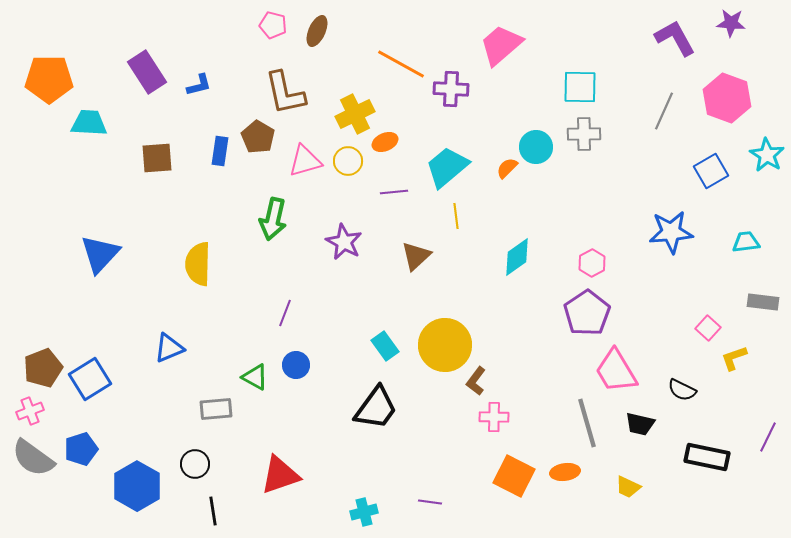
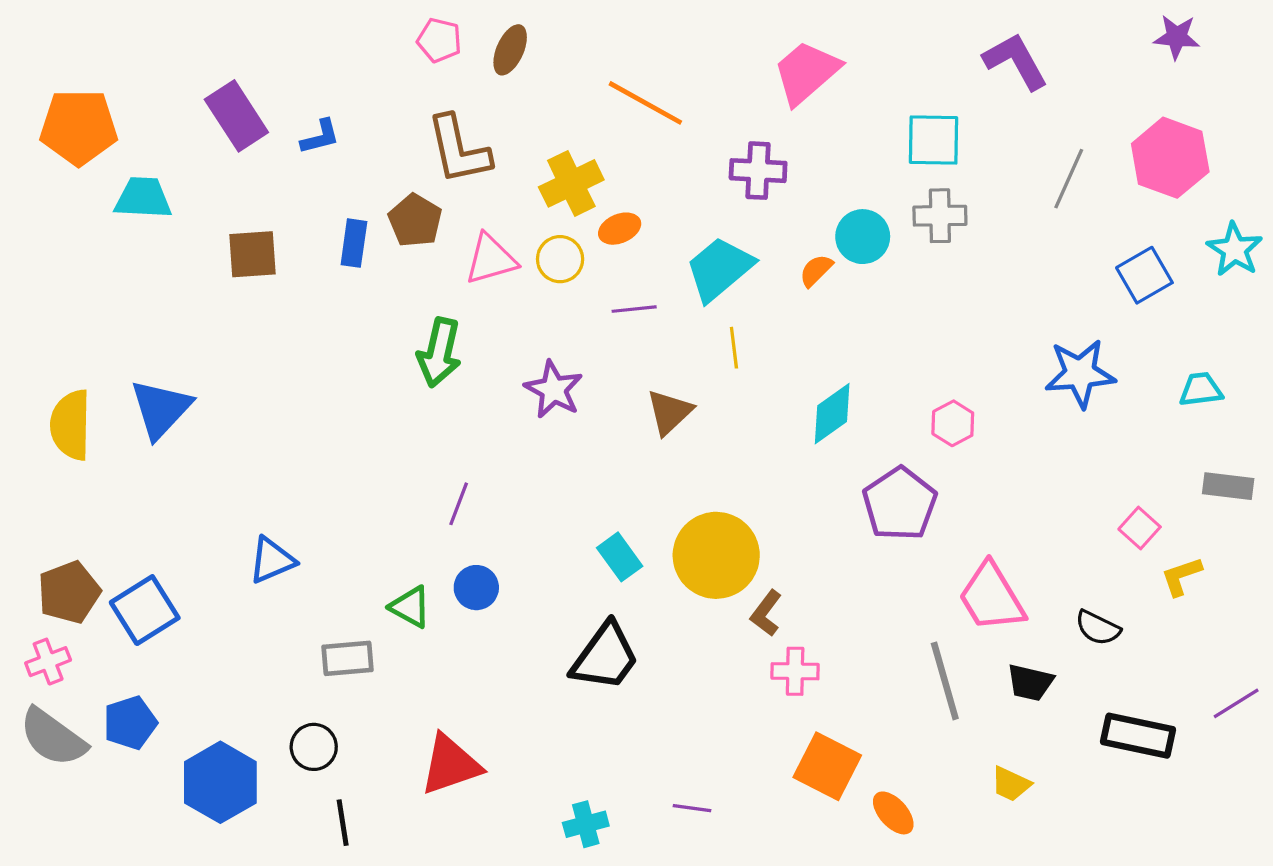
purple L-shape: (675, 38) -> (1016, 61), moved
purple cross: (451, 89) -> (758, 171), moved
yellow semicircle: (198, 264) -> (71, 425), moved
purple pentagon: (587, 313) -> (900, 504), moved
purple line: (768, 437) -> (1236, 703), turned 32
orange ellipse: (565, 472) -> (893, 813), moved, turned 56

